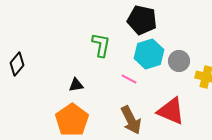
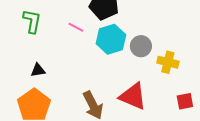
green L-shape: (101, 45) -> (32, 21), moved
pink line: (129, 79) -> (76, 27), moved

